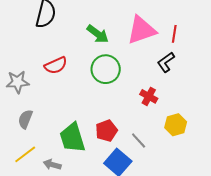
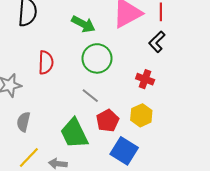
red semicircle: (56, 65) -> (46, 62), turned -55
yellow hexagon: (176, 125) -> (141, 115), moved
gray line: (139, 141) -> (90, 96), moved

